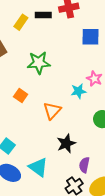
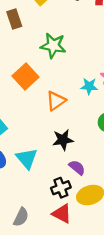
orange square: (21, 96) -> (25, 77), size x1.6
purple semicircle: (84, 165) -> (77, 167), turned 105

